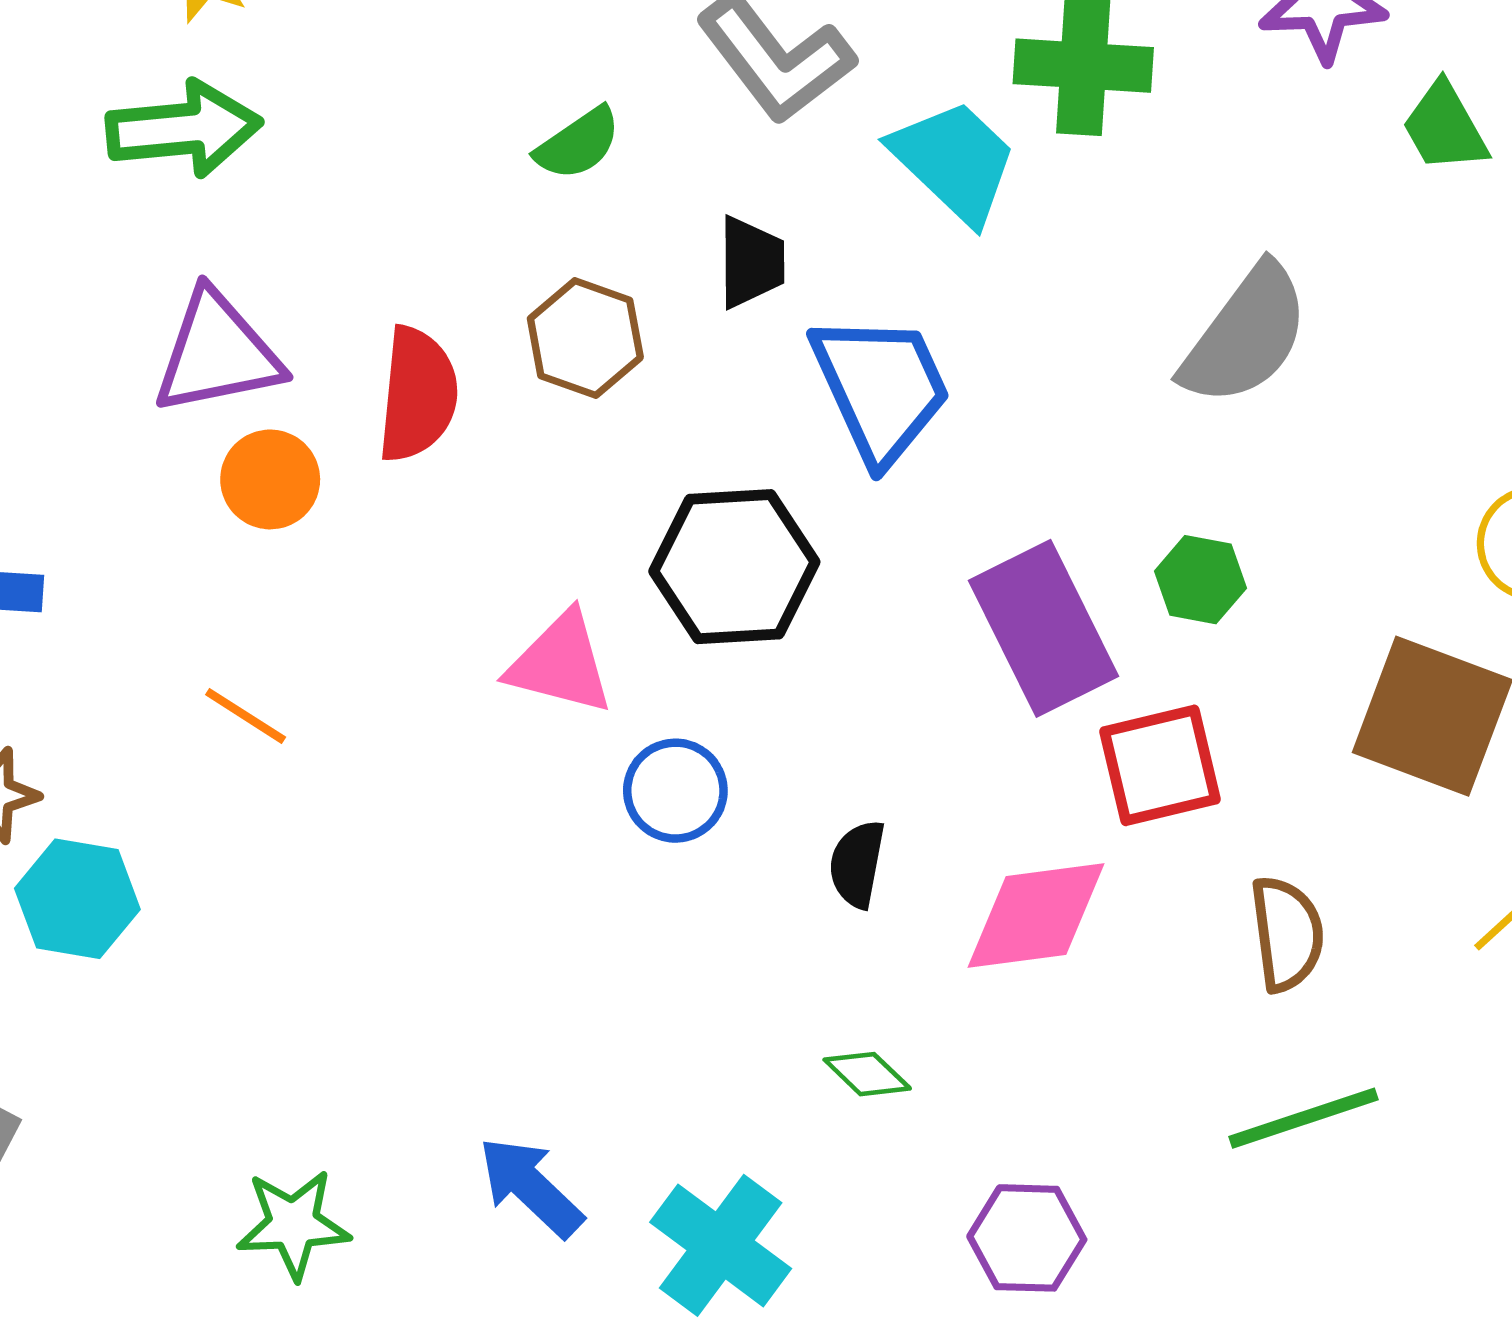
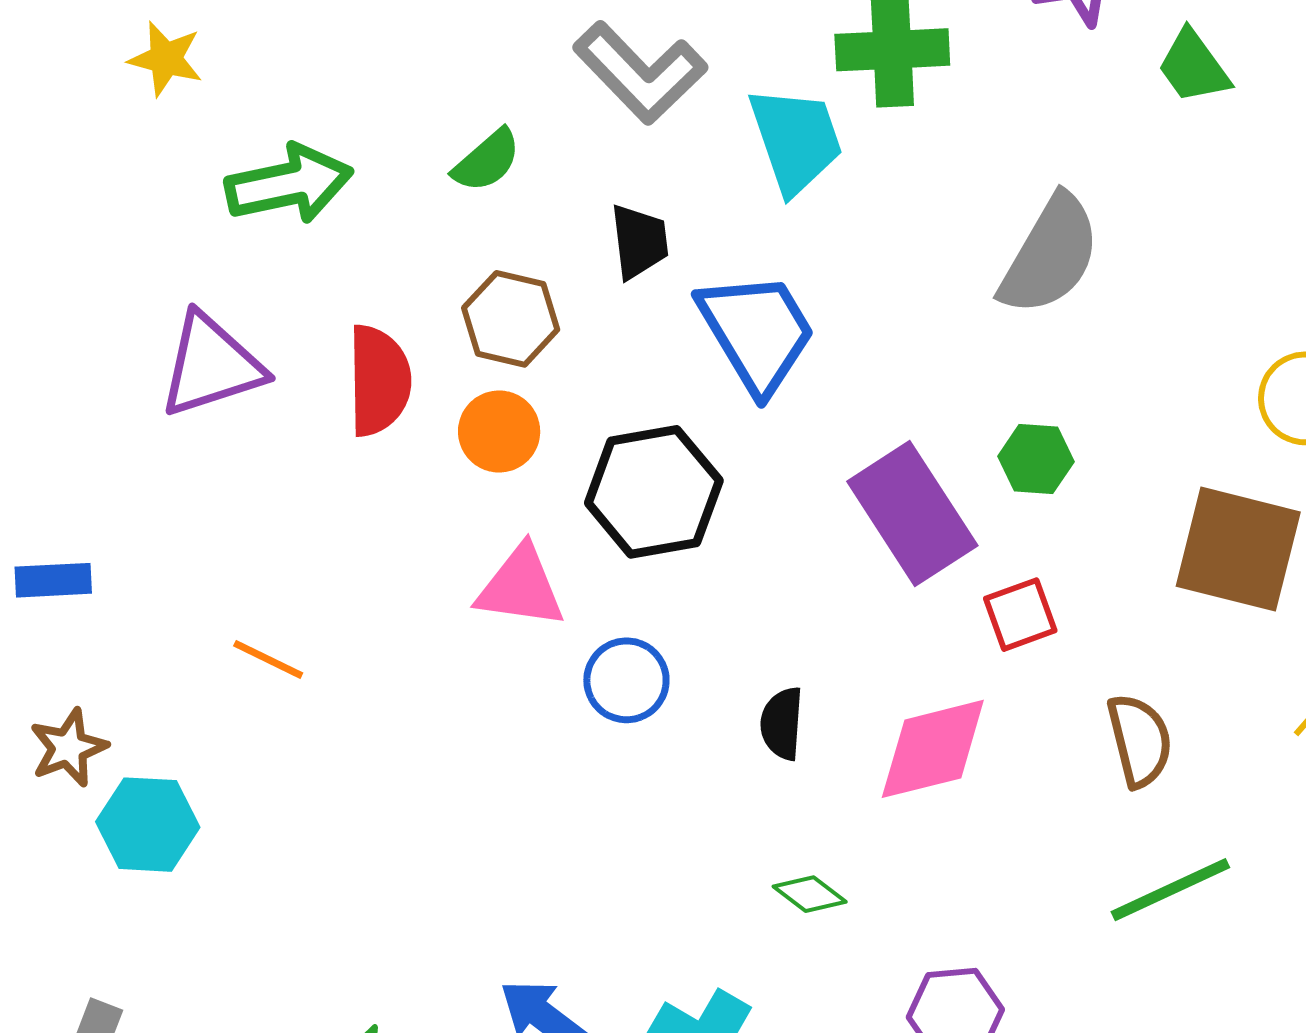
green arrow: (184, 129) -> (289, 184), moved
cyan trapezoid: (954, 161) -> (796, 140), turned 34
orange circle: (270, 479) -> (499, 432), moved
red square: (1160, 765) -> (1020, 615), size x0.7

